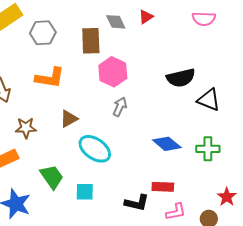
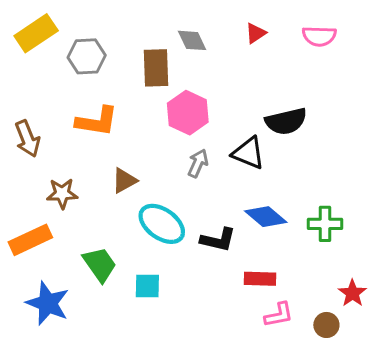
red triangle: (146, 17) -> (256, 33), moved
black triangle: (209, 100) -> (248, 153), moved
black L-shape: (137, 203) -> (218, 240), moved

